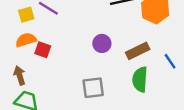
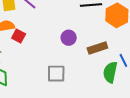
green semicircle: (140, 79) -> (110, 72), moved

